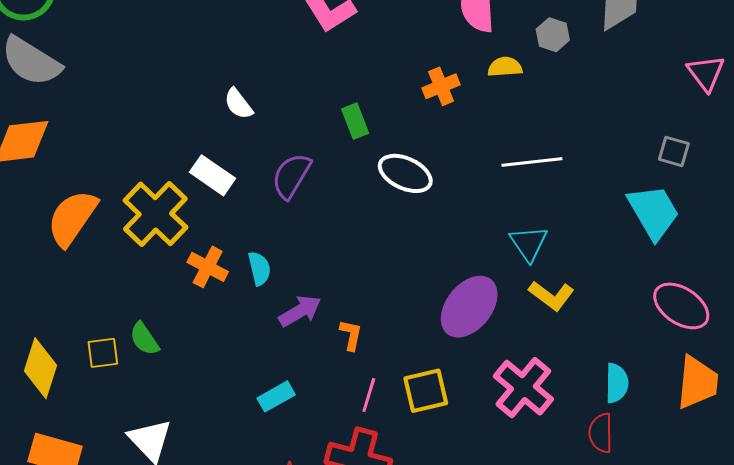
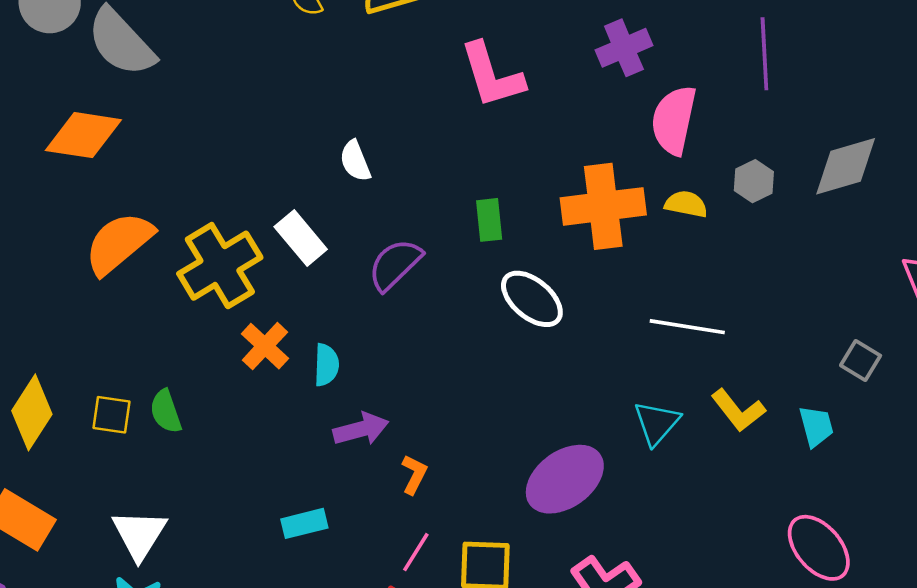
orange cross: (441, 86) -> (603, 206), size x1.8
cyan trapezoid: (653, 212) -> (816, 426), size x0.6
yellow L-shape: (551, 296) -> (738, 410), moved

